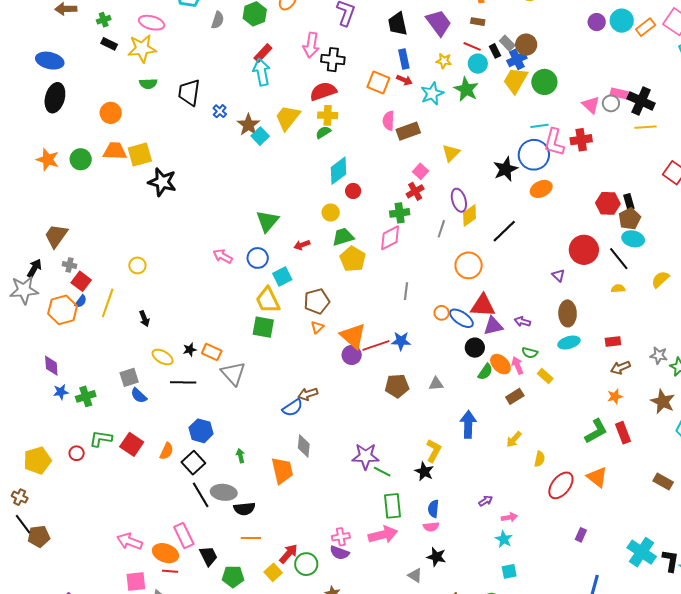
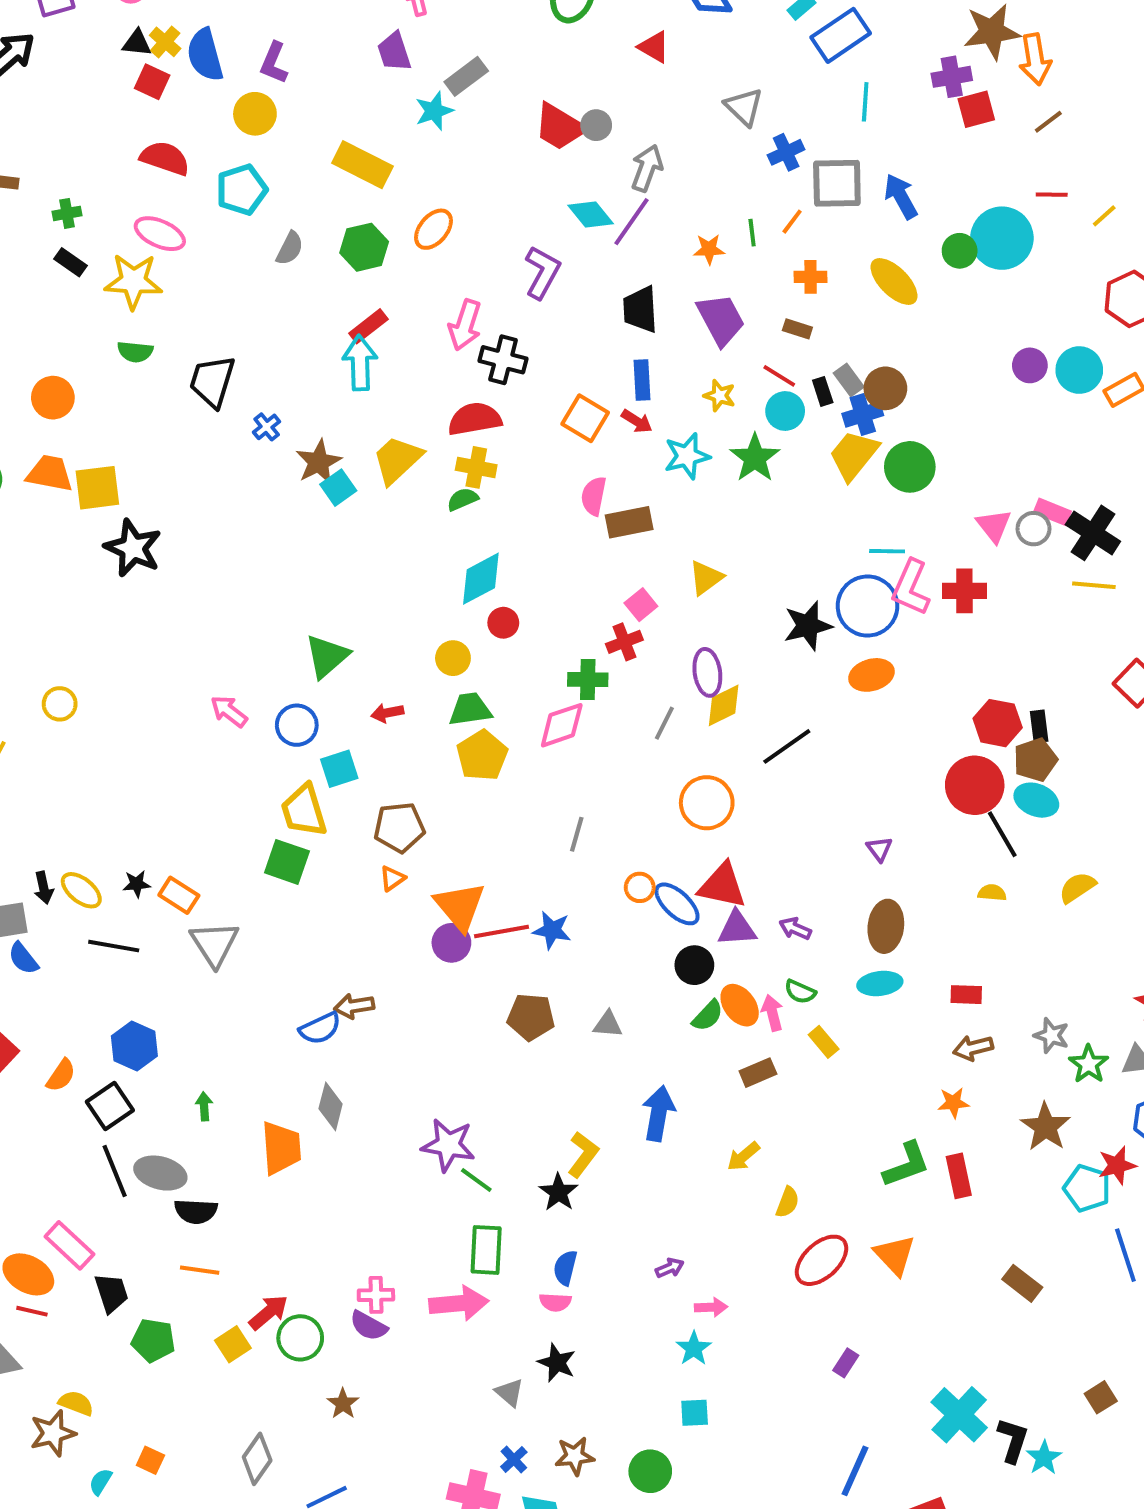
red circle: (584, 250) -> (975, 785), moved
black arrow: (144, 319) -> (44, 888), moved
pink rectangle: (184, 536) -> (69, 1245), turned -30

